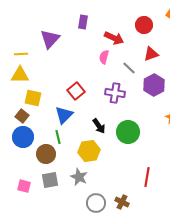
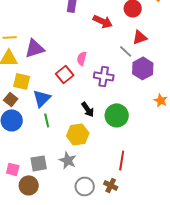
purple triangle: (50, 39) -> (35, 48), moved, turned 30
pink semicircle: (104, 57) -> (82, 58), moved
gray line: (129, 68) -> (126, 51), moved
blue triangle: (64, 115) -> (42, 98), moved
brown circle: (46, 154) -> (29, 185), moved
red line: (147, 177) -> (122, 160), moved

